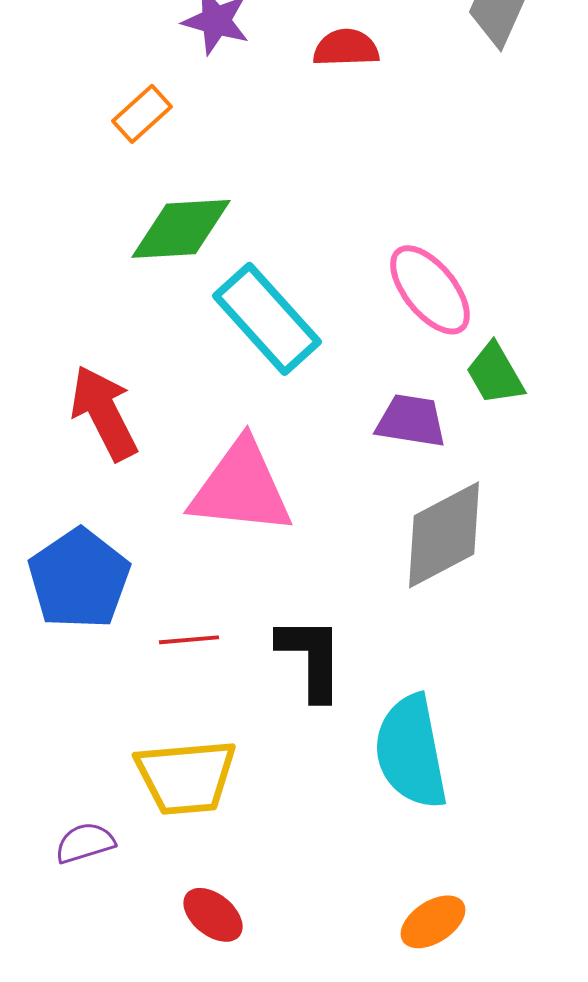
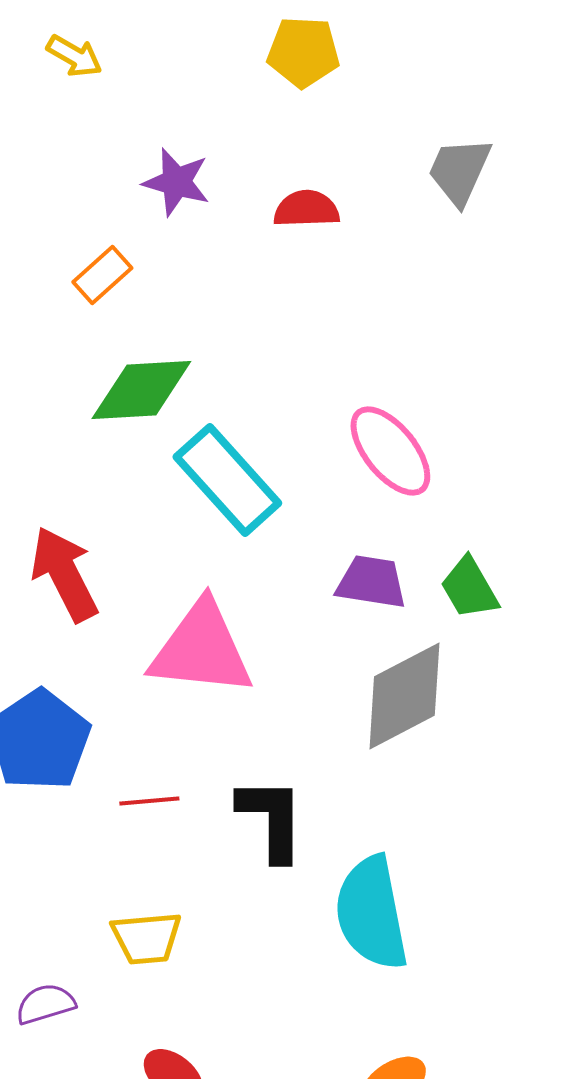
green trapezoid: (495, 374) -> (469, 588), moved
yellow trapezoid: (186, 777) -> (146, 938), size x0.7

